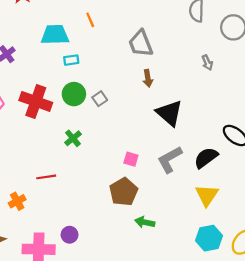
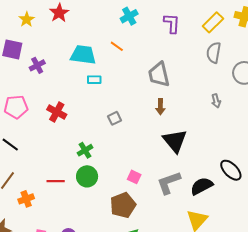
orange line: (90, 20) -> (117, 46), turned -40
green circle: (74, 94) -> (87, 176), moved
red cross: (36, 101) -> (57, 112), size x0.7

